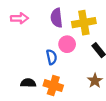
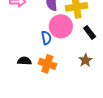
pink circle: (67, 44) -> (61, 26), size x1.5

